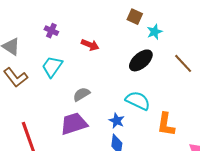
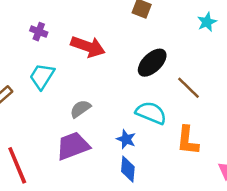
cyan star: (155, 32) -> (207, 22), moved
red arrow: (90, 45) -> (88, 47), size x1.5
brown line: (183, 63) -> (189, 88), moved

